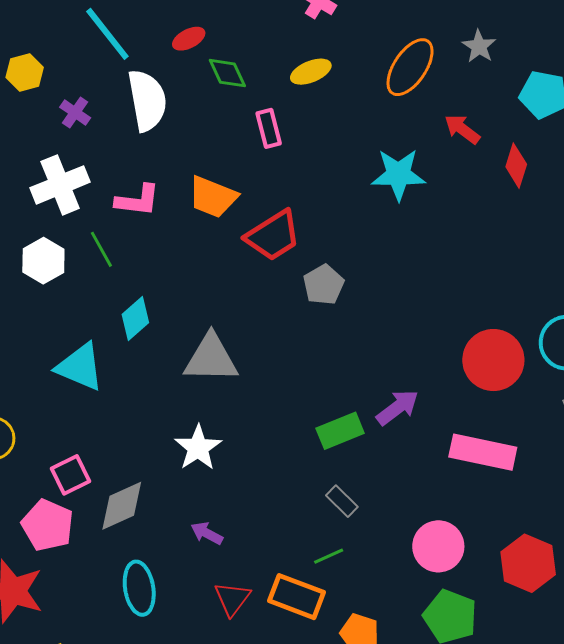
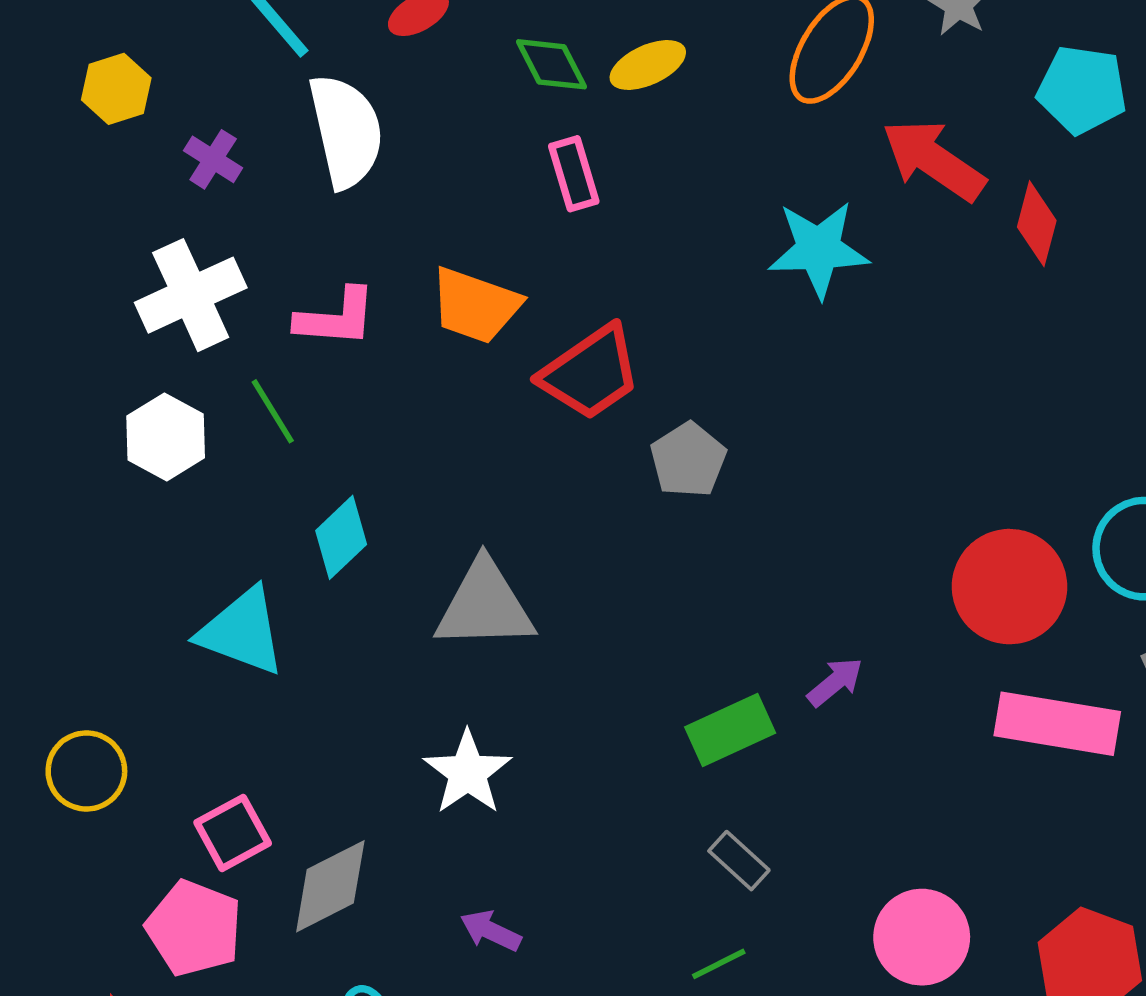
green diamond: (227, 73) -> (552, 64), moved
red arrow: (462, 129) -> (934, 160), size x1.5
purple arrow: (398, 407) -> (835, 682), size x0.7
pink rectangle: (483, 452) -> (1057, 724), moved

